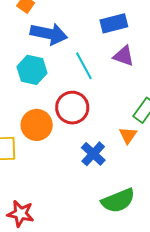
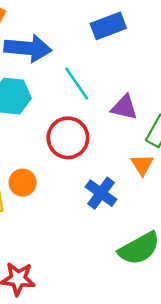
purple triangle: (124, 56) -> (124, 107), moved
orange circle: (37, 125) -> (23, 183), moved, size x0.7

